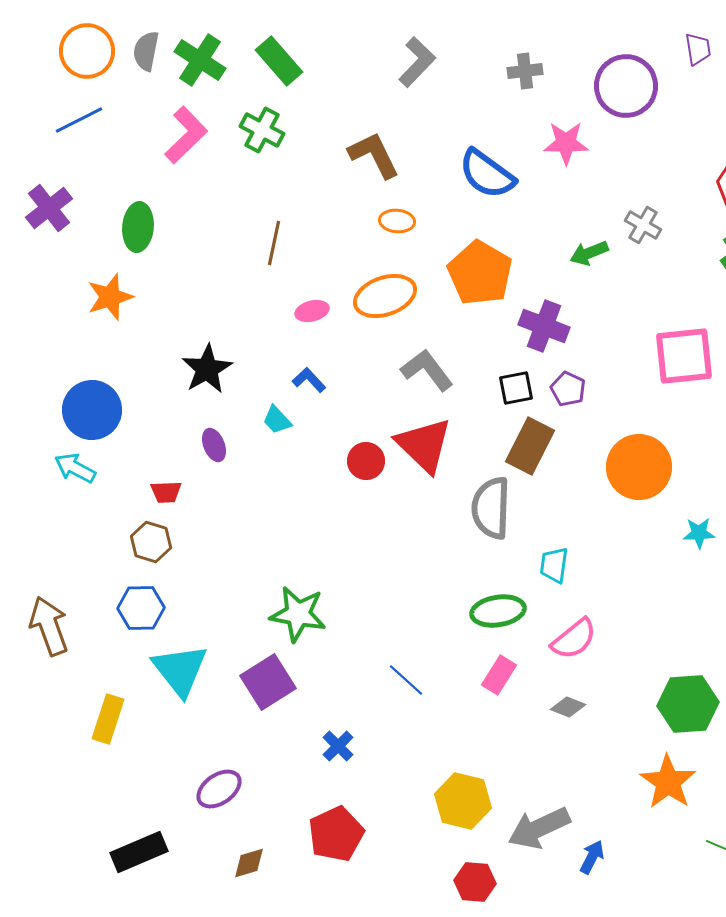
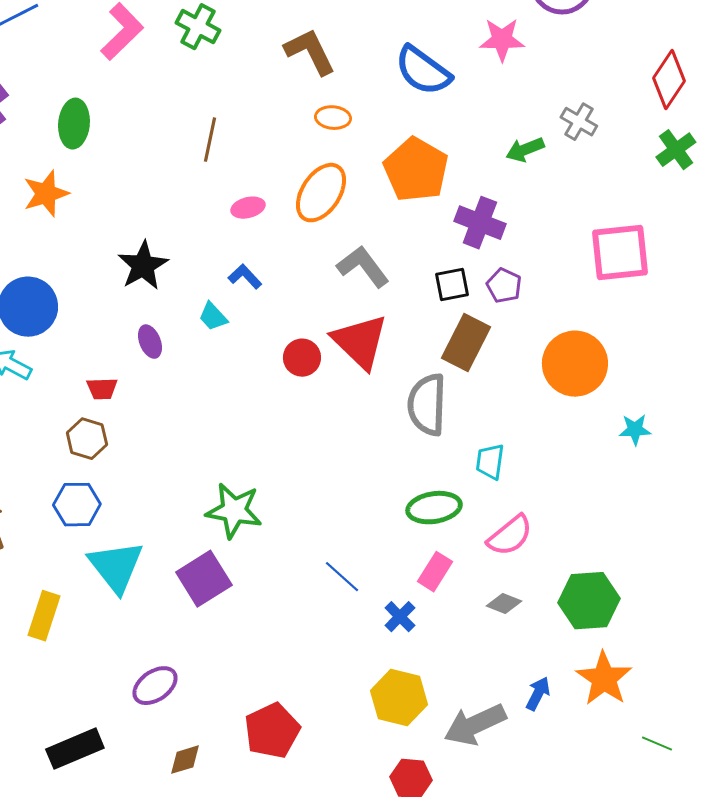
orange ellipse: (385, 296) -> (321, 193), turned -38
green hexagon: (688, 704) -> (589, 601), moved
blue cross: (338, 746) -> (400, 617), moved
blue arrow: (592, 857) -> (538, 694), moved

